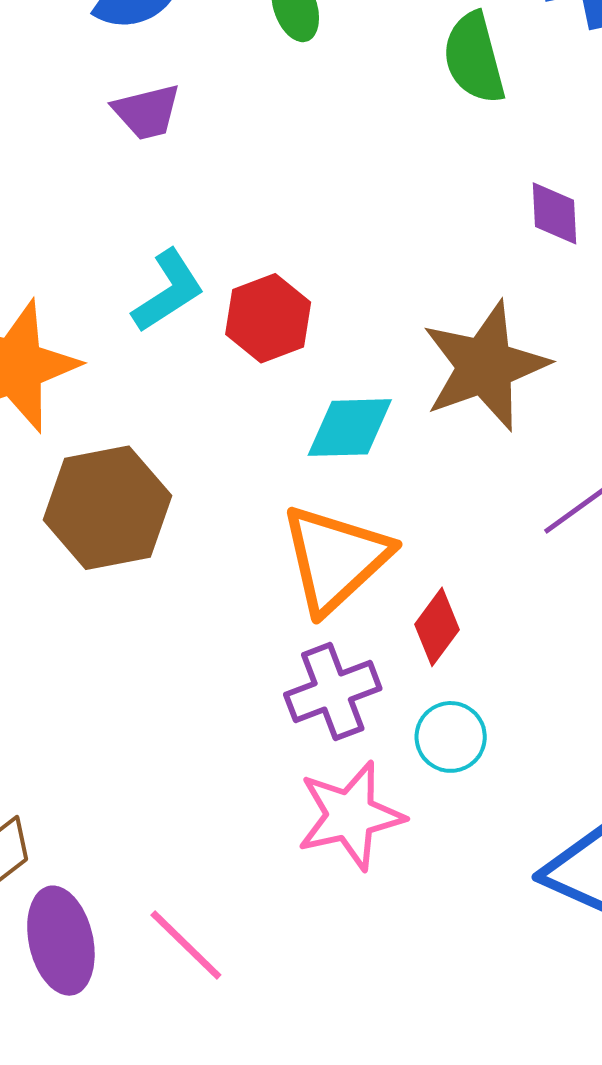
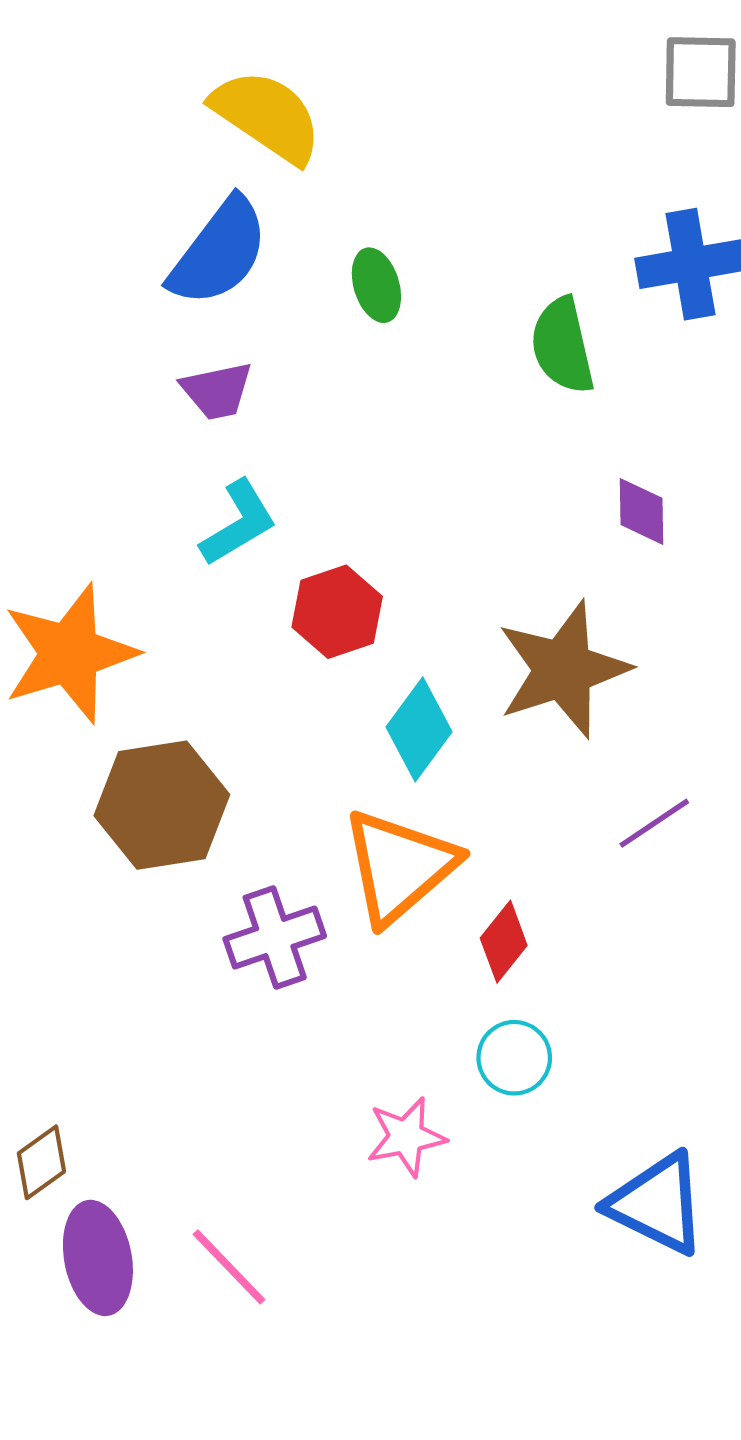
cyan L-shape: (168, 291) -> (238, 523), moved
cyan diamond: (350, 428) -> (419, 729), turned -54
purple cross: (333, 692) -> (275, 937), moved
pink star: (350, 816) -> (406, 1137), size x0.7

